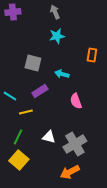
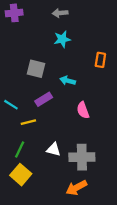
gray arrow: (55, 12) -> (60, 13), turned -72
gray cross: (75, 144) -> (82, 157), turned 30

